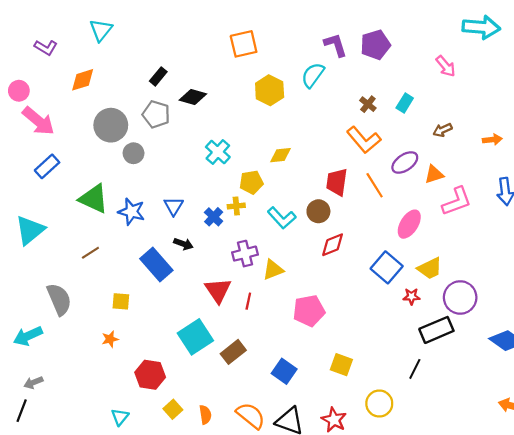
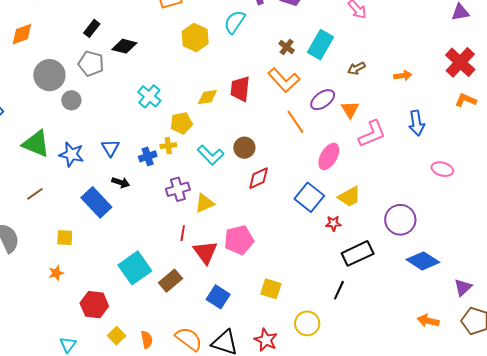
cyan rectangle: (405, 103) -> (320, 45), size x1.6
orange triangle: (434, 174) -> (350, 110), turned -42
red trapezoid: (337, 182) -> (240, 89), moved
blue cross: (214, 217) -> (148, 156), turned 30
red triangle: (218, 290) -> (205, 252), moved
purple circle: (460, 297) -> (400, 220), moved

